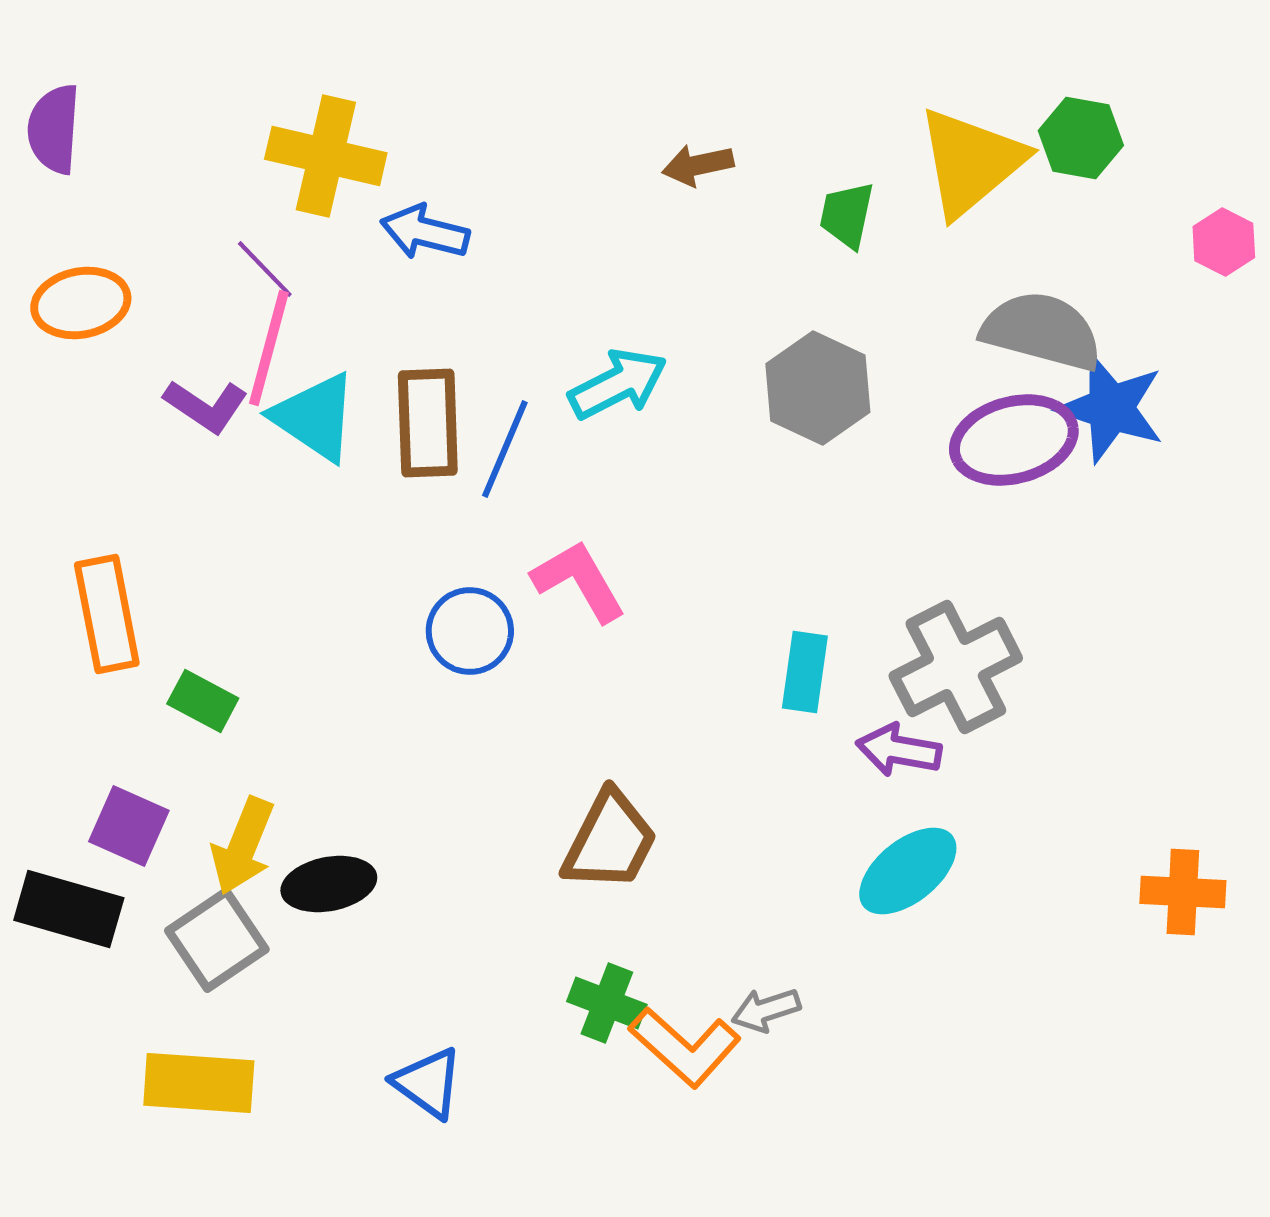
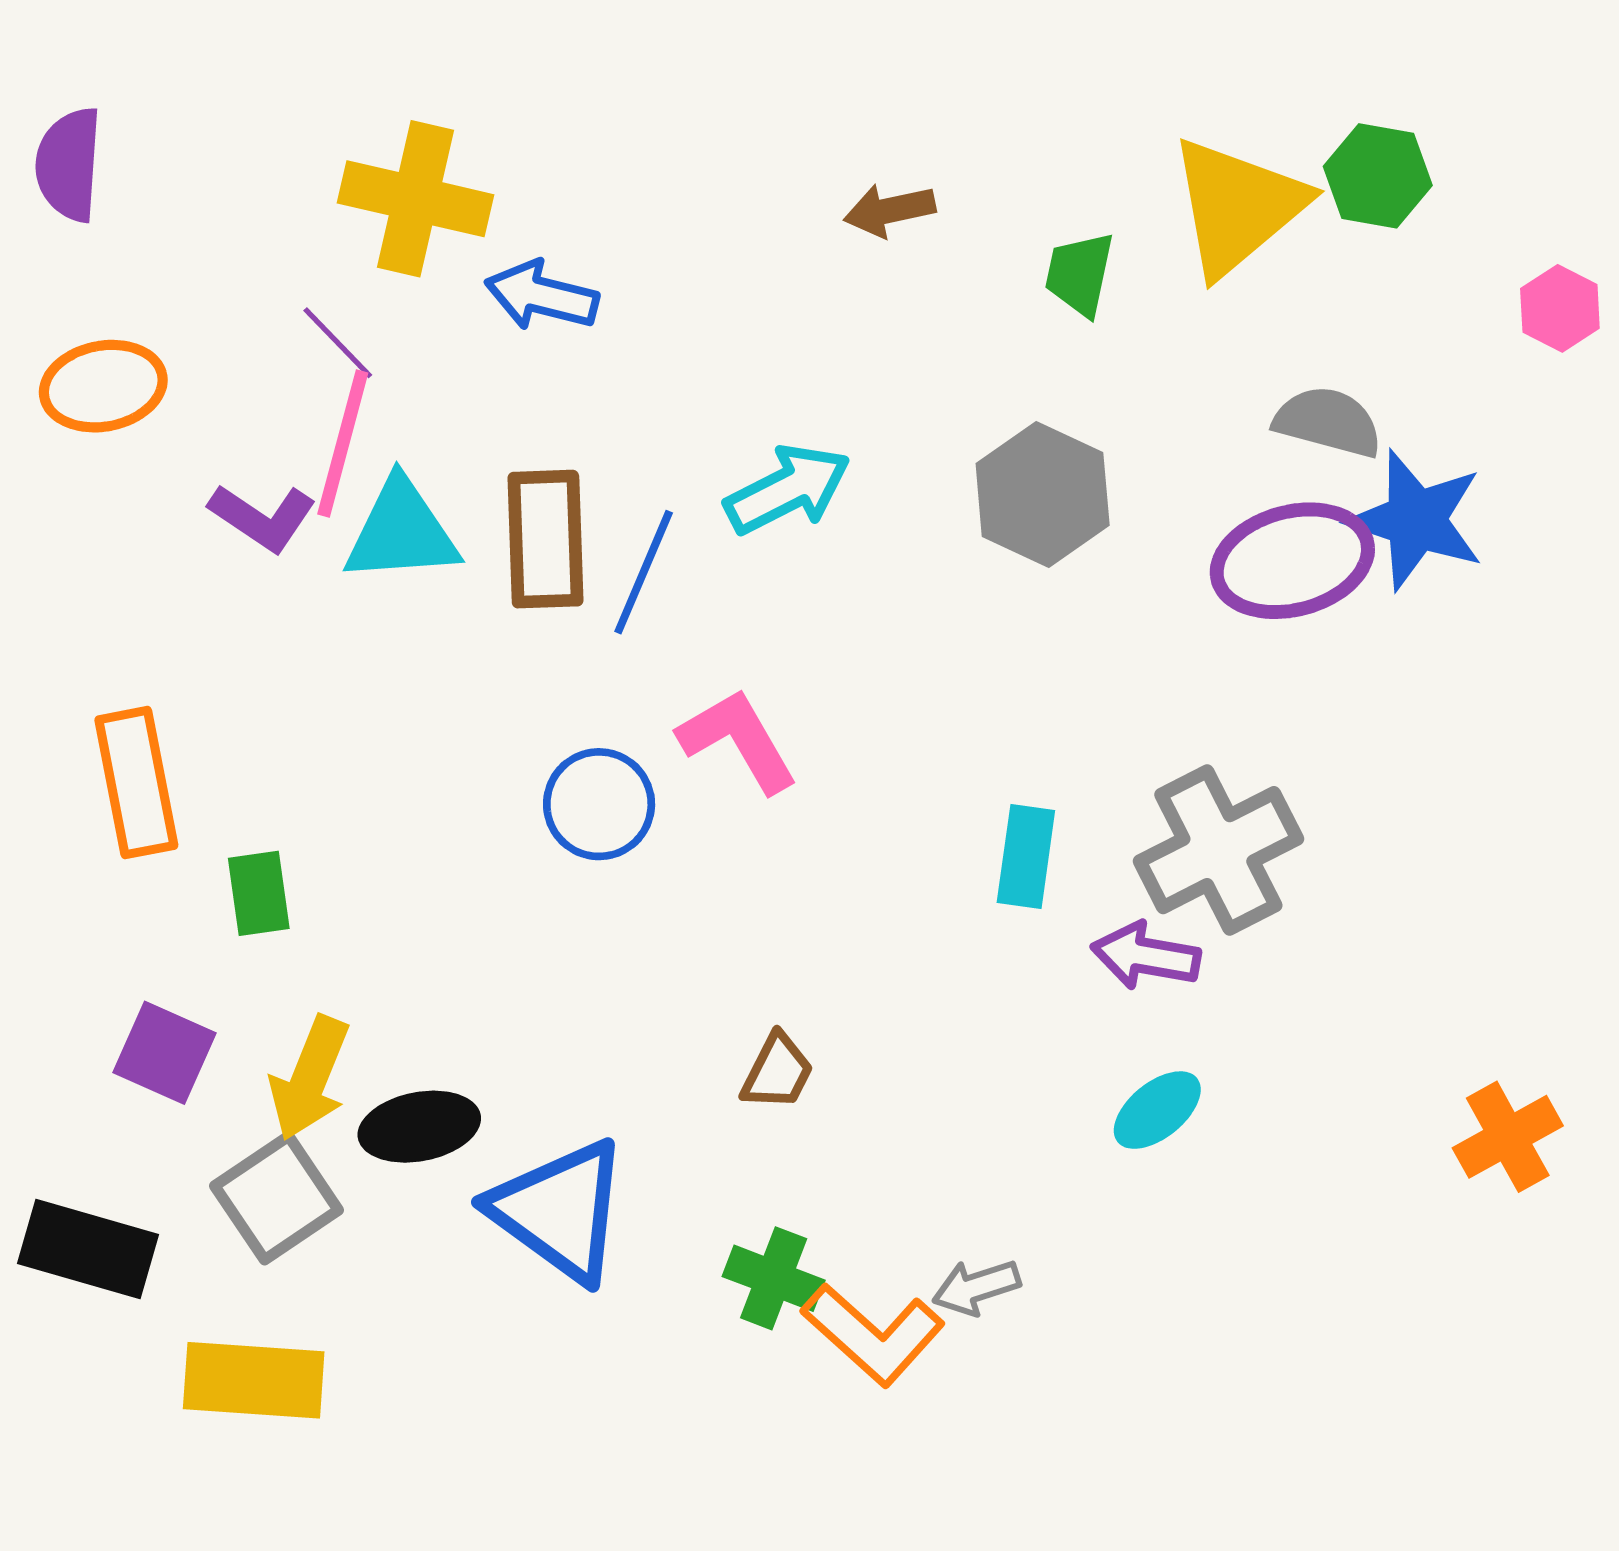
gray semicircle: (1042, 331) -> (1328, 422), size x0.7
cyan triangle: (315, 417) -> (401, 531), turned -38
green rectangle: (203, 701) -> (259, 893), turned 54
brown trapezoid: (610, 841) -> (777, 1072), size x0.6
cyan ellipse: (908, 871) -> (1157, 1110), size x0.7
orange cross: (1183, 892) -> (1508, 1137), turned -32
black rectangle: (69, 909) -> (88, 1249), moved
blue triangle: (428, 1083) -> (560, 1211), moved, size x1.6

